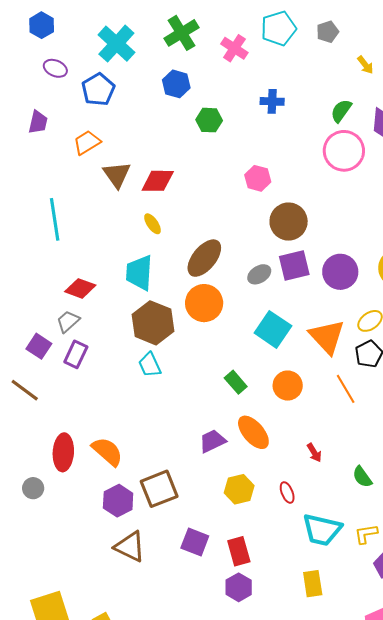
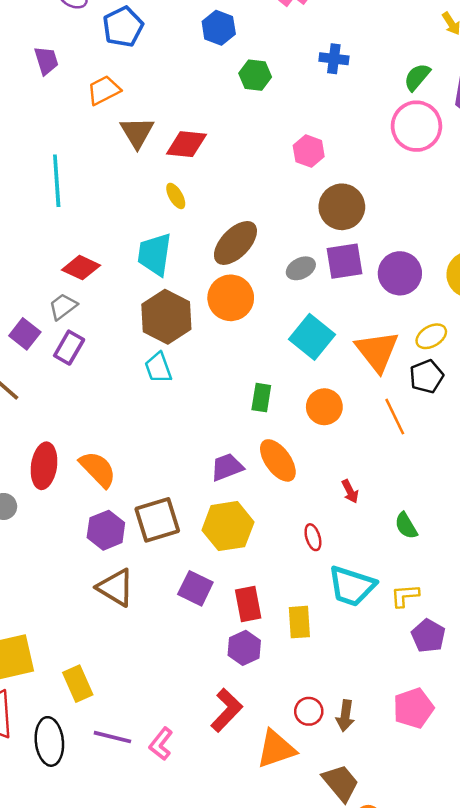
purple trapezoid: (38, 122) -> (46, 61), turned -35
green rectangle: (236, 382) -> (261, 398), turned 45
yellow hexagon: (239, 489) -> (228, 526), moved, size x1.4
yellow rectangle: (313, 584) -> (299, 622), moved

